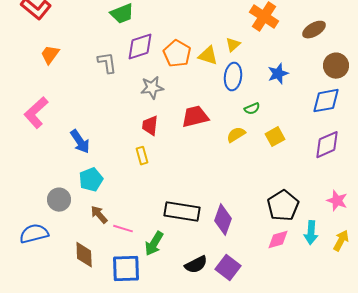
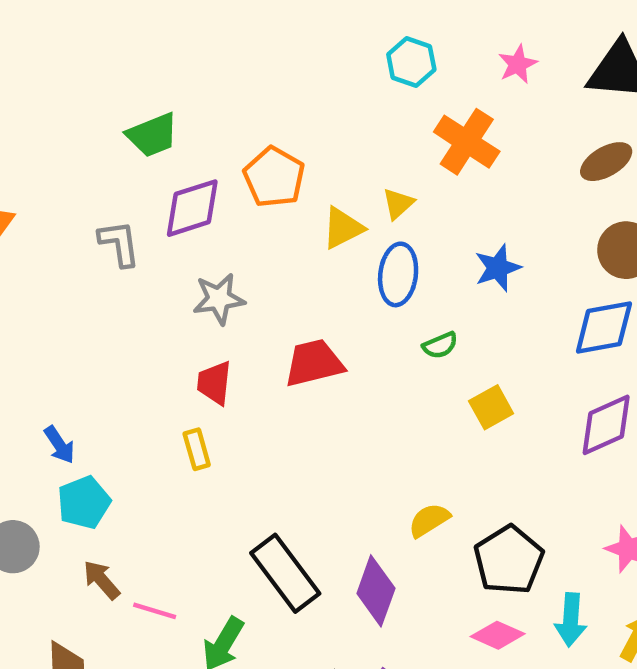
brown ellipse: (314, 30) -> (606, 162), moved
orange pentagon: (177, 54) -> (274, 177), moved
yellow triangle: (208, 56) -> (343, 228), turned -45
yellow semicircle: (236, 135) -> (429, 520), moved
blue arrow: (80, 142) -> (59, 445), moved, size x0.7
black rectangle: (182, 212) -> (285, 573), turned 44
pink diamond: (278, 240) -> (498, 635), turned 40

